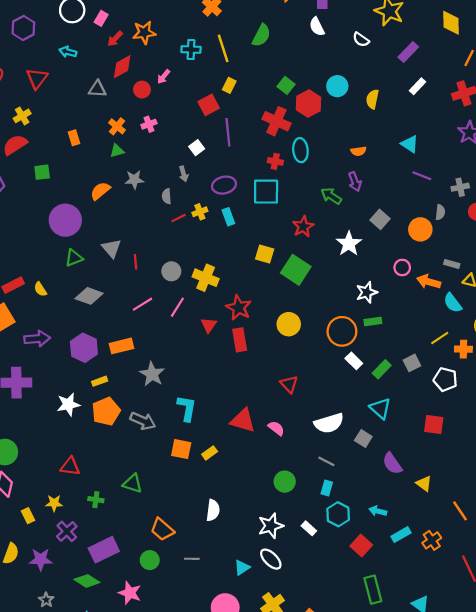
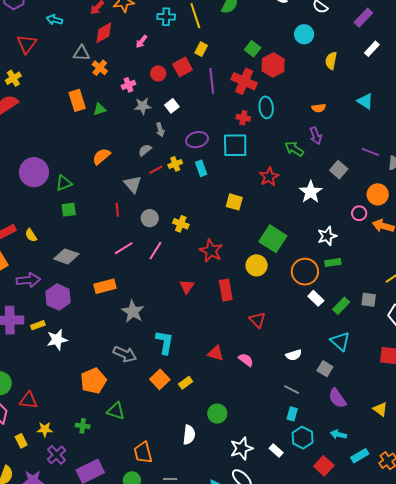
cyan circle: (337, 86) -> (304, 34), moved
red circle: (142, 90) -> (158, 73), moved
orange cross: (117, 126) -> (100, 68), moved
purple line: (228, 132) -> (212, 81), moved
orange rectangle: (74, 138) -> (77, 100), moved, size x1.5
green square: (42, 172) -> (69, 210), moved
purple line: (422, 176) -> (371, 152), moved
gray star: (134, 180) -> (143, 106), moved
orange semicircle: (100, 191) -> (101, 156), moved
gray semicircle: (167, 196) -> (145, 150), turned 56
purple circle: (65, 220) -> (34, 172), moved
orange circle: (420, 229) -> (378, 194), moved
gray triangle: (111, 248) -> (133, 184), moved
green triangle: (74, 258) -> (64, 183), moved
green square: (296, 270) -> (273, 239), moved
yellow cross: (206, 278) -> (181, 224), size x0.7
gray diamond: (89, 296) -> (66, 256), moved
red triangle: (209, 325) -> (187, 287), moved
red rectangle: (240, 340) -> (226, 290), moved
purple hexagon: (84, 348) -> (58, 297), moved
gray square: (412, 363) -> (369, 300), turned 35
yellow rectangle: (100, 381) -> (38, 325), moved
orange pentagon: (106, 411) -> (93, 381), moved
red triangle: (243, 421) -> (216, 353), size x0.7
white semicircle: (329, 423) -> (294, 355), size x0.6
orange square: (181, 449) -> (160, 379), turned 36
purple semicircle: (392, 463) -> (337, 398), moved
red triangle: (70, 466) -> (28, 400), moved
green circle: (285, 482) -> (217, 414), moved
orange trapezoid: (162, 529) -> (143, 453), turned 35

